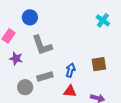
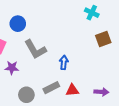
brown square: (99, 64) -> (103, 39), moved
blue arrow: (70, 70) -> (64, 62), moved
gray rectangle: (45, 77) -> (51, 88), moved

